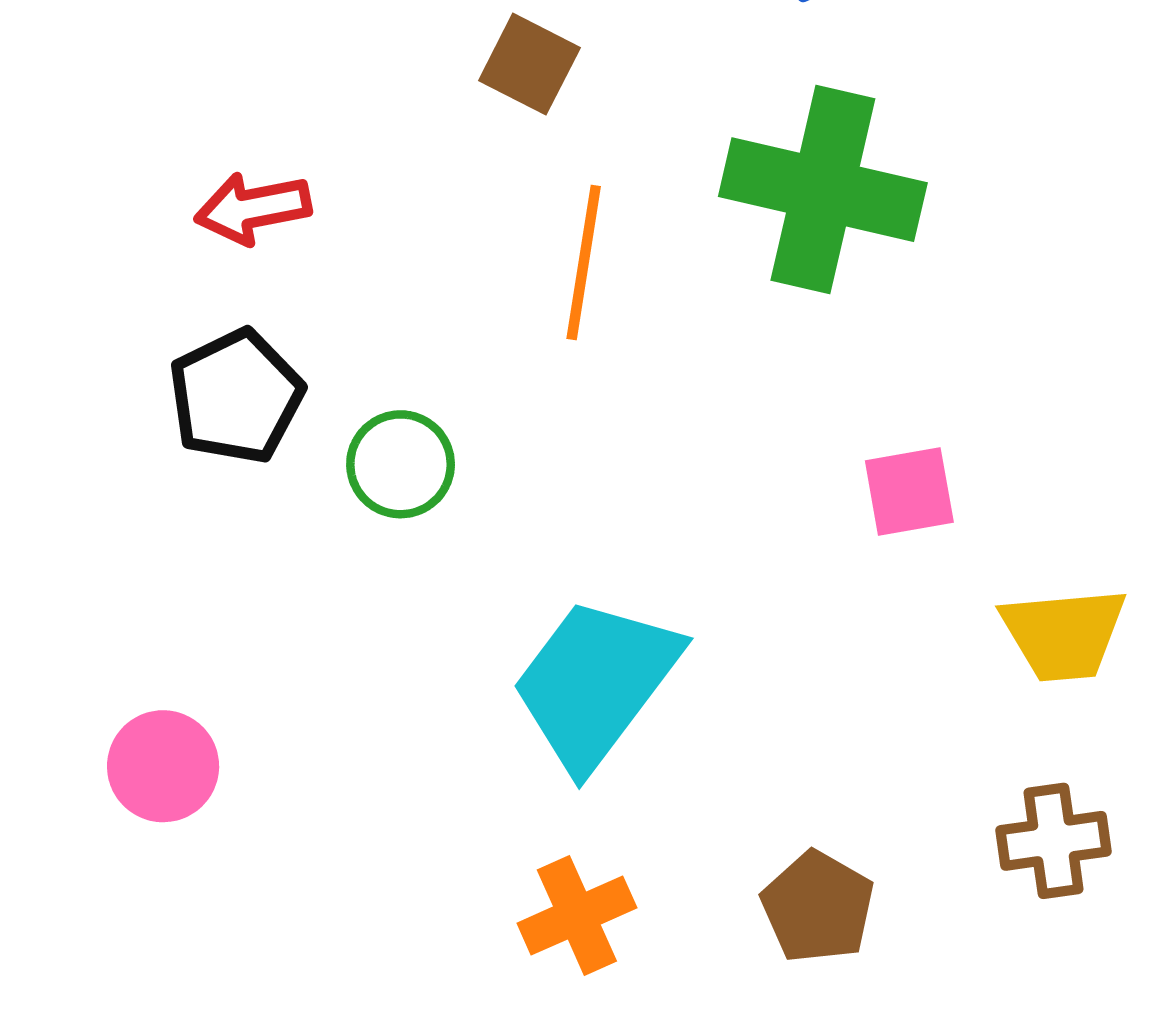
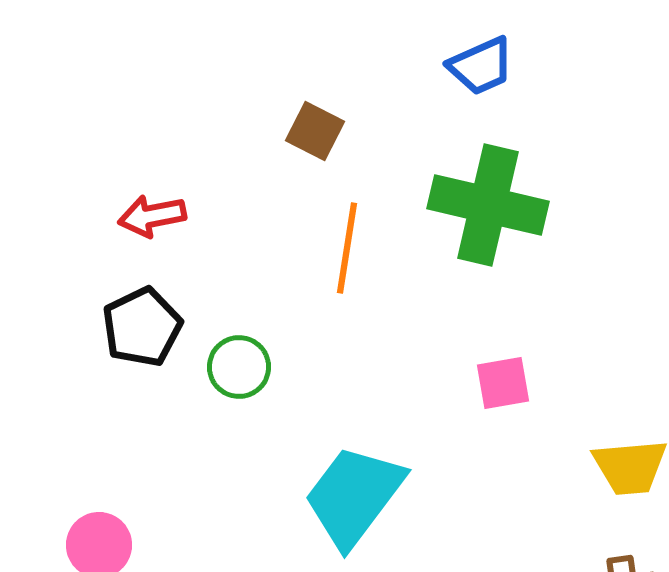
pink square: (909, 491) -> (503, 383), moved

